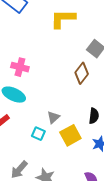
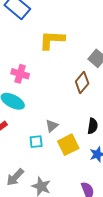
yellow L-shape: (63, 19) -> (52, 40), moved
cyan square: (38, 134) -> (36, 142), turned -32

